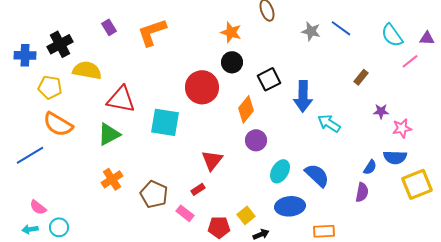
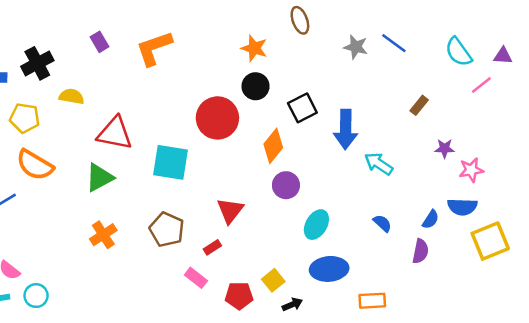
yellow semicircle: (87, 70) -> (72, 96), size x0.7
blue semicircle: (317, 175) -> (382, 223), moved, size x0.6
brown pentagon: (154, 194) -> (167, 230), moved

